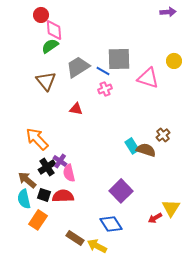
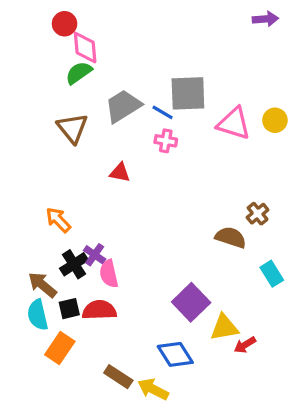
yellow circle: (174, 61) -> (275, 120), moved
pink cross: (105, 89) -> (166, 141), turned 32
orange arrow: (37, 139) -> (58, 220), size x0.7
cyan rectangle: (132, 146) -> (272, 274), moved
black square: (44, 195) -> (69, 309), turned -32
yellow triangle: (171, 208) -> (224, 328), moved, turned 48

